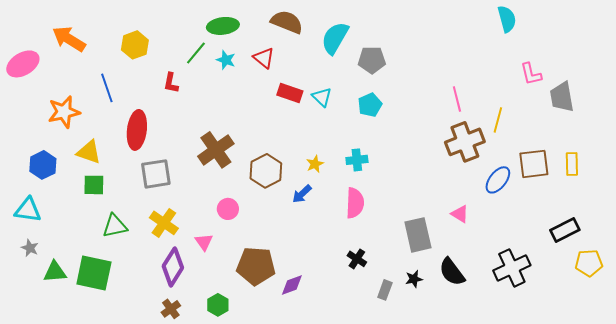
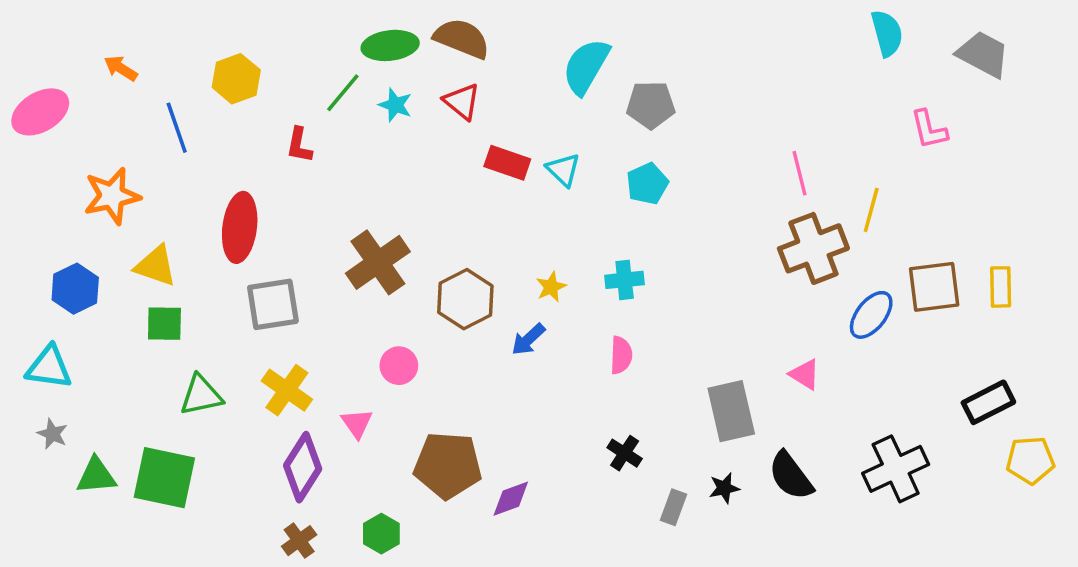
brown semicircle: (287, 22) -> (462, 38), moved
orange arrow: (69, 39) -> (121, 68), size x0.6
blue line: (107, 88) -> (177, 128), moved
gray trapezoid: (562, 97) -> (983, 54), moved, turned 128
pink semicircle: (355, 203) -> (621, 355), size x0.7

